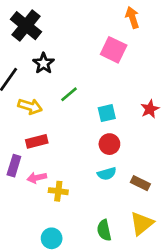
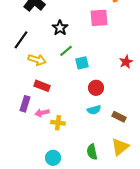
pink square: (114, 50) -> (99, 18), turned -30
black star: (43, 63) -> (60, 28), moved
cyan square: (107, 113) -> (82, 63), moved
red rectangle: (37, 141) -> (42, 86), turned 35

